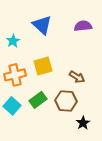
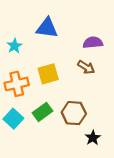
blue triangle: (42, 25) -> (47, 28), turned -35
purple semicircle: (83, 26) -> (93, 43), moved
brown arrow: (77, 77) -> (86, 67), moved

